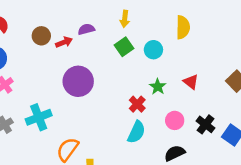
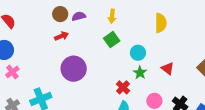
purple semicircle: (86, 29) -> (79, 16), moved
brown circle: (41, 36) -> (60, 14), moved
cyan circle: (153, 50) -> (138, 53), moved

